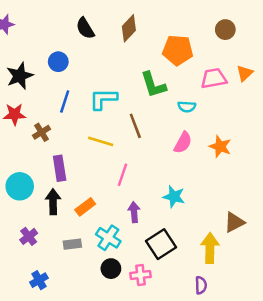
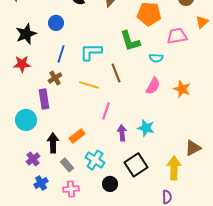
orange triangle: (245, 73) -> (202, 22), moved
brown cross: (42, 132) -> (55, 78), moved
purple rectangle: (60, 168) -> (44, 99), moved
black arrow: (53, 202) -> (53, 143), moved
purple arrow: (134, 212) -> (122, 133), moved
gray rectangle: (72, 244) -> (67, 165), turned 56
black circle: (111, 269) -> (110, 184), moved
pink cross: (140, 275) -> (71, 189), moved
blue cross: (39, 280) -> (41, 183), moved

